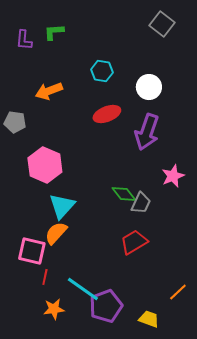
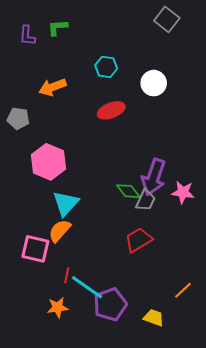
purple arrow: (147, 132) -> (154, 177), moved
pink star: (173, 176) -> (183, 192), moved, turned 30
red line: (45, 277) -> (67, 275), moved

